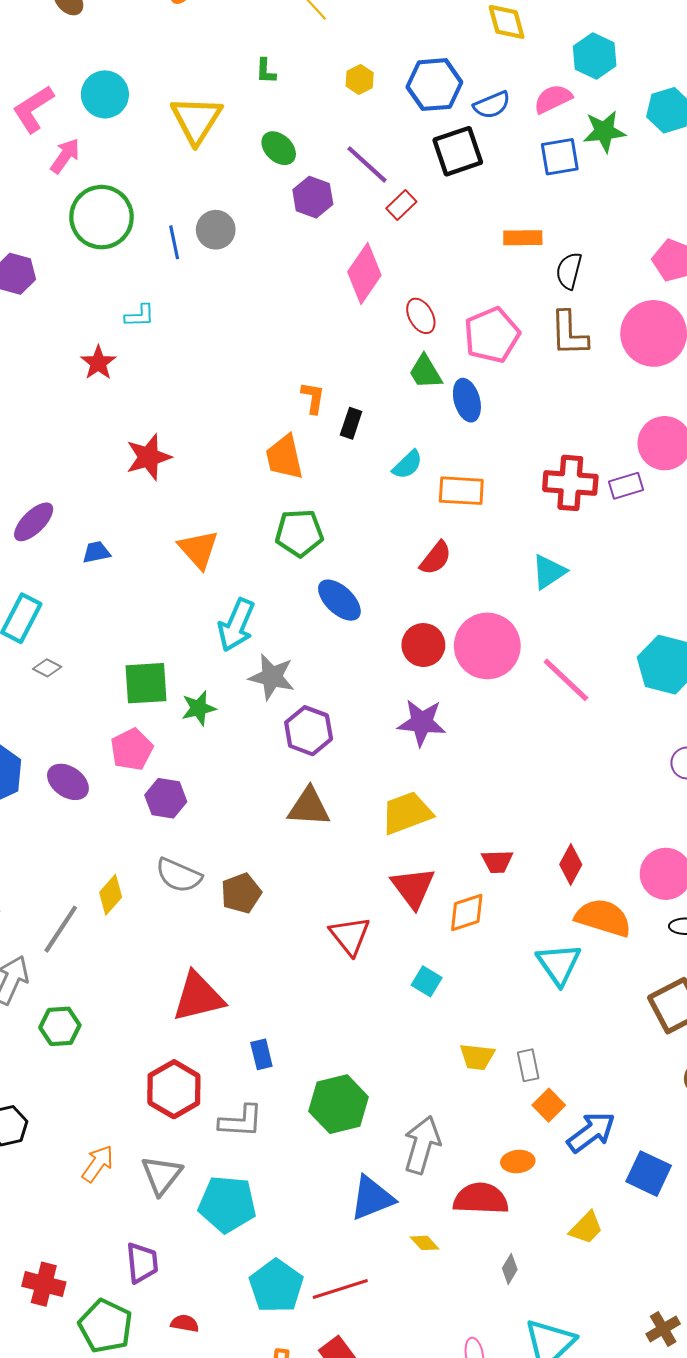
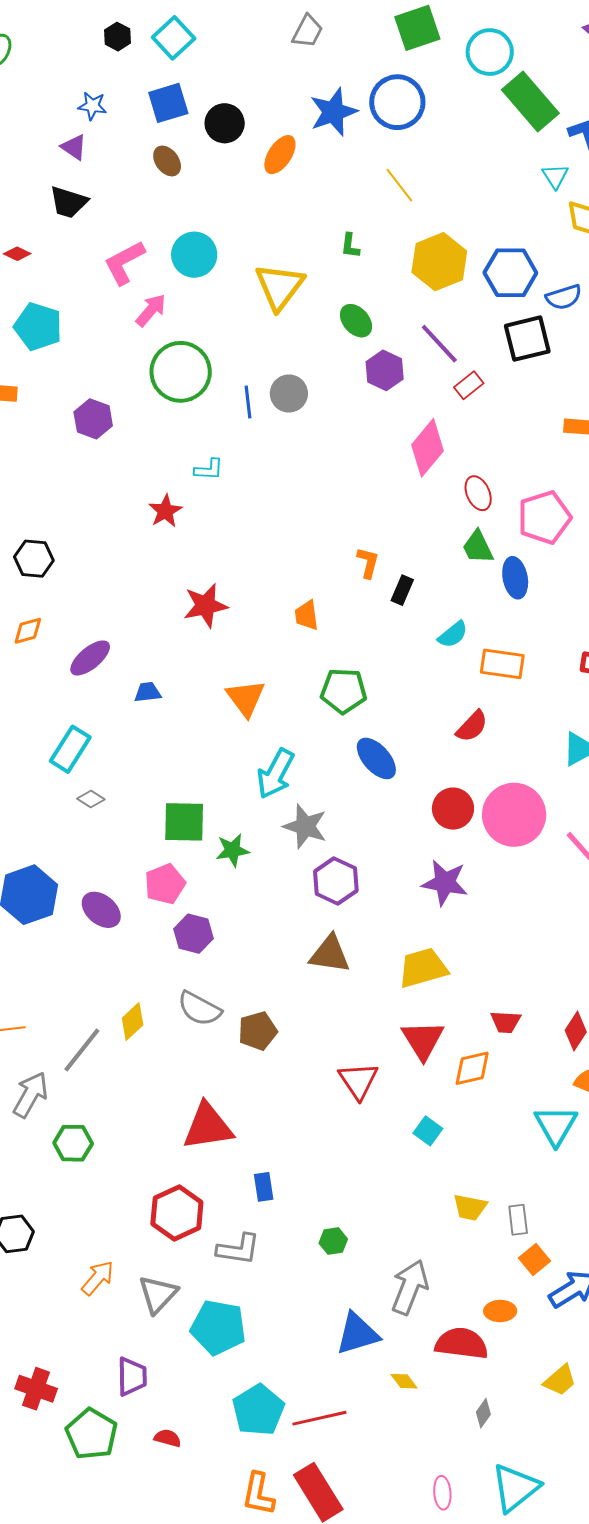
yellow hexagon: (360, 79) -> (439, 262), size x2.0
orange trapezoid: (284, 457) -> (307, 615), moved, size x0.7
green hexagon: (339, 1104) -> (333, 1241), size x0.5

